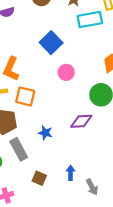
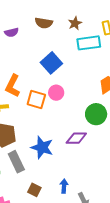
pink circle: (66, 72) -> (56, 93), moved
orange square: (25, 96) -> (36, 100), moved
blue star: (45, 133) -> (42, 147), size x1.6

